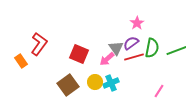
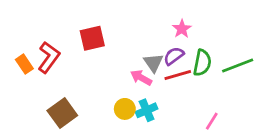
red square: (79, 54) -> (92, 38), moved, turned -36
pink arrow: (107, 59) -> (141, 78), turned 70
orange rectangle: (21, 61) -> (24, 64), moved
brown square: (68, 85) -> (62, 113), moved

